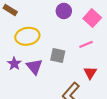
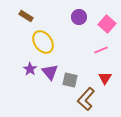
yellow ellipse: (27, 36) -> (43, 42), turned 65
gray square: (58, 56) -> (70, 80), moved

